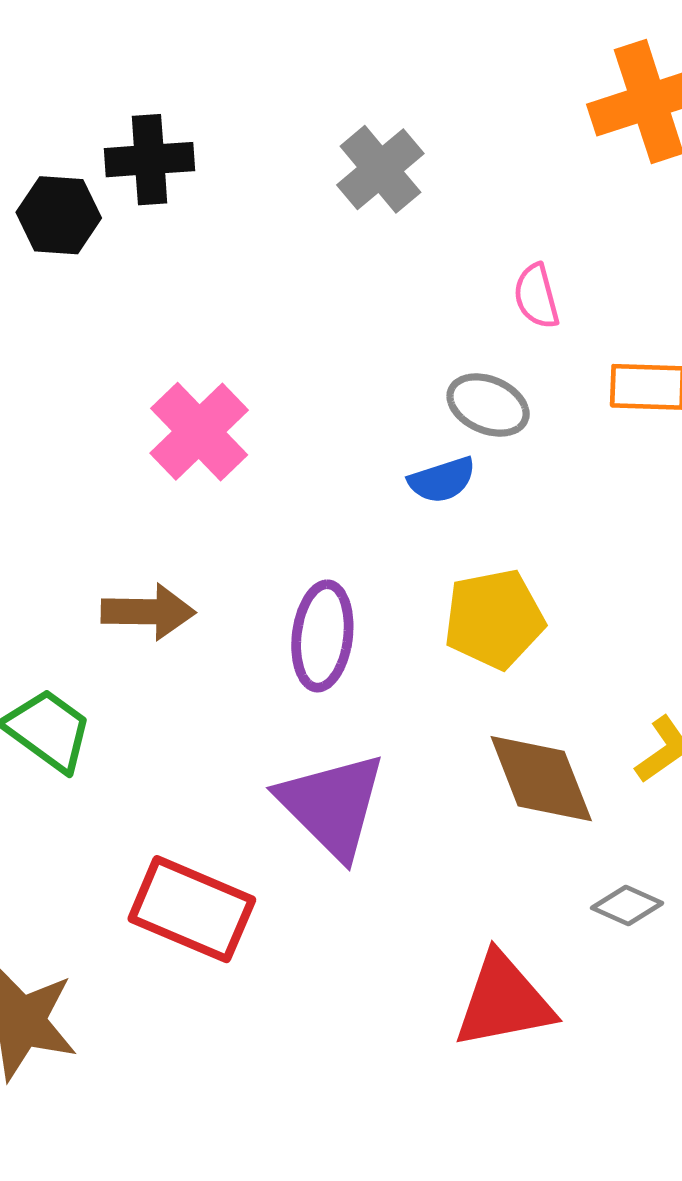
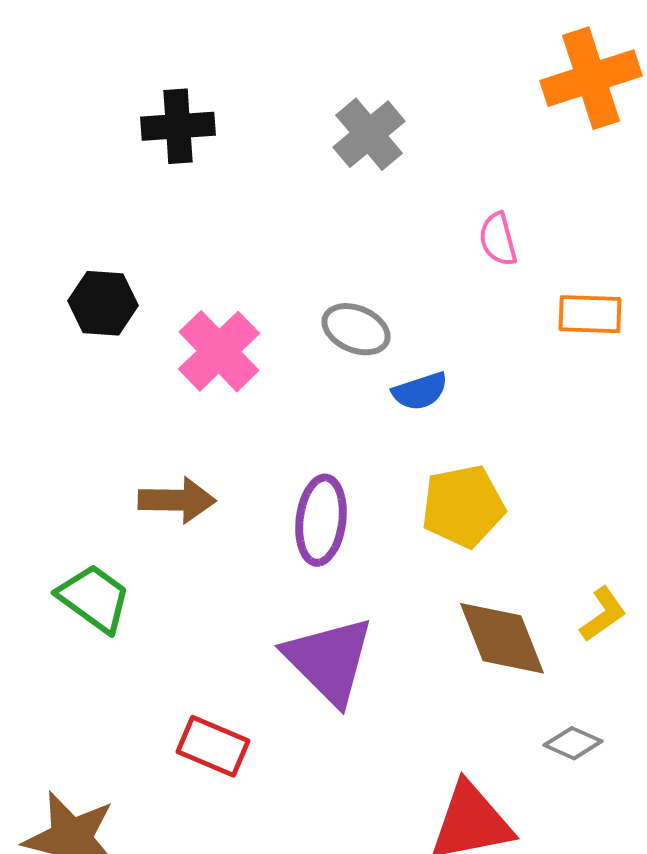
black hexagon: (59, 215) -> (103, 303), moved
gray ellipse: (488, 405) -> (356, 329), moved
red rectangle: (192, 909) -> (213, 746), size x0.7

